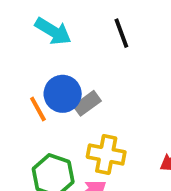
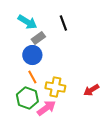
gray rectangle: (87, 103) -> (38, 38), moved
orange line: (38, 109) -> (32, 77), moved

